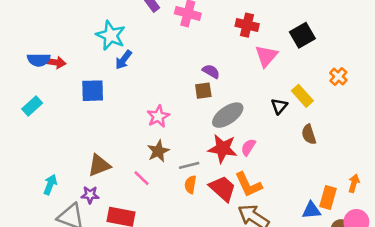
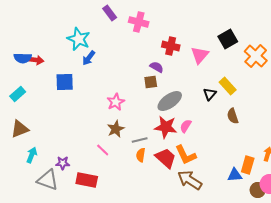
red cross: (247, 25) -> (171, 46), moved
orange cross: (338, 76) -> (256, 56), moved, size x1.6
brown triangle: (99, 165) -> (20, 129), moved

